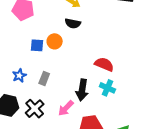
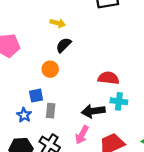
black semicircle: (73, 23) -> (64, 45), turned 140
blue square: (37, 45) -> (36, 96), moved
black arrow: (82, 90) -> (93, 111), turned 90

